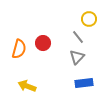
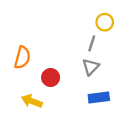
gray line: (78, 37) -> (92, 43), turned 56
red circle: (43, 43) -> (51, 78), moved

